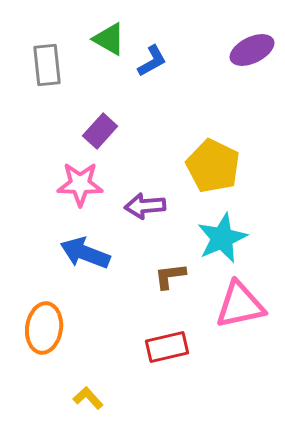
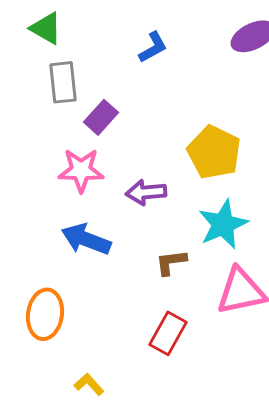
green triangle: (109, 39) -> (46, 28), moved
gray rectangle: (47, 65) -> (63, 82), moved
red rectangle: (167, 347) -> (168, 333), turned -48

